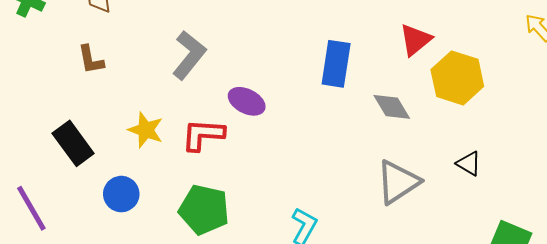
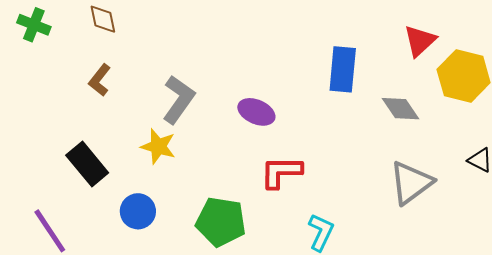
gray L-shape: (189, 55) -> (178, 100), moved
brown L-shape: (91, 60) -> (100, 80), turned 52
red L-shape: (203, 135) -> (281, 172), moved

